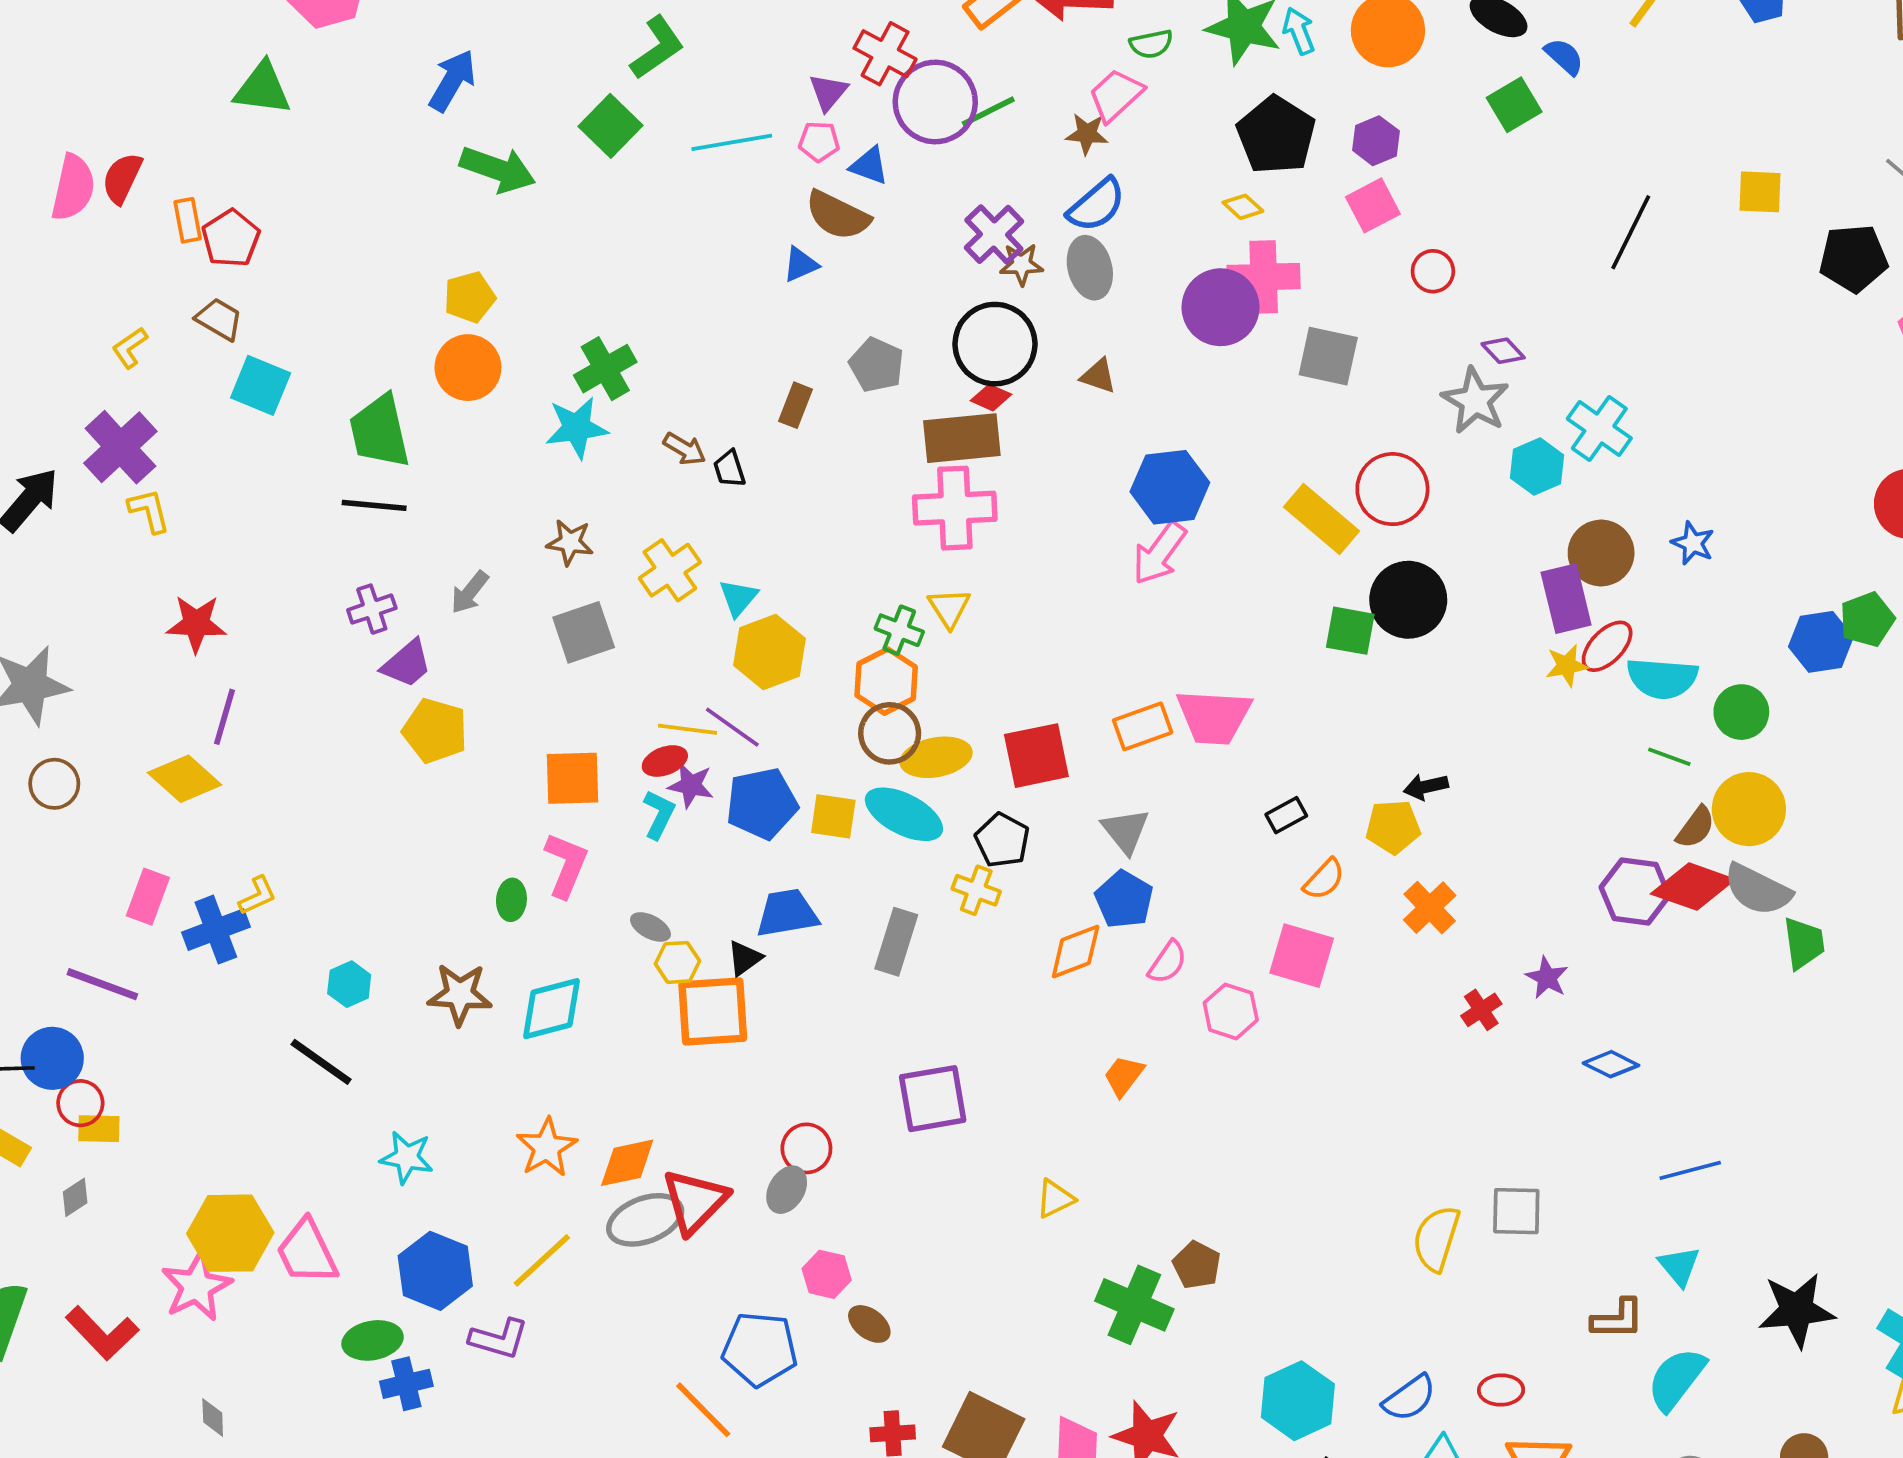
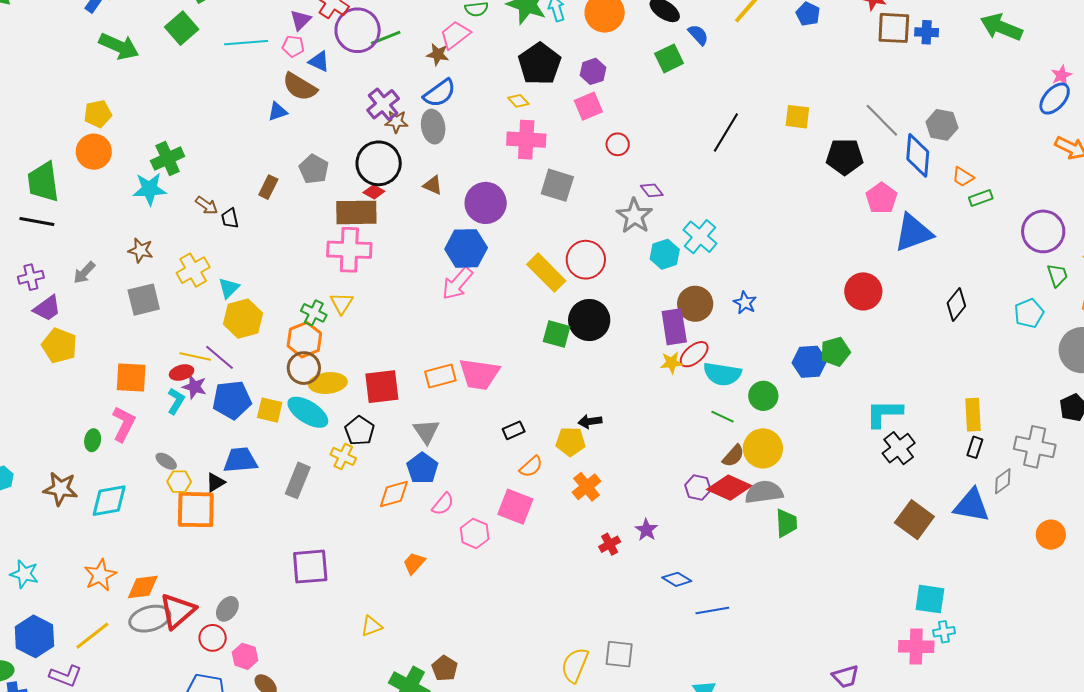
purple circle: (1221, 307) -> (486, 203), moved
gray semicircle: (1758, 890) -> (764, 492), turned 141
purple hexagon: (1635, 892) -> (698, 488), size x0.7
red circle: (806, 1148) -> (213, 638), moved
blue line: (1690, 1170) -> (712, 610), moved

